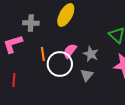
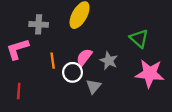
white circle: (60, 64) -> (73, 72), size x0.7
gray triangle: (87, 75) -> (94, 86), moved

